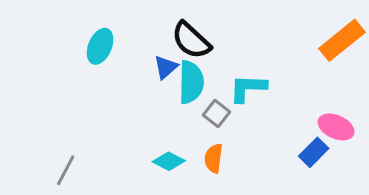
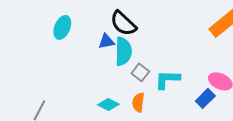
blue triangle: (166, 67) -> (106, 41), turned 30
cyan L-shape: (248, 88) -> (167, 79), moved

